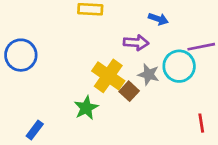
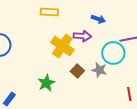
gray star: (149, 74) -> (99, 70), moved
yellow cross: (108, 76) -> (62, 46), moved

